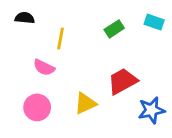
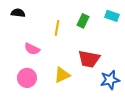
green rectangle: (114, 29) -> (83, 21), turned -32
yellow line: (61, 39) -> (57, 28), moved
red trapezoid: (123, 81) -> (89, 59), turned -140

